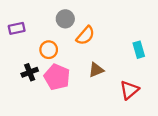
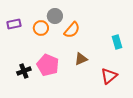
orange circle: (49, 50) -> (41, 28), moved
black cross: (30, 72) -> (24, 71), moved

